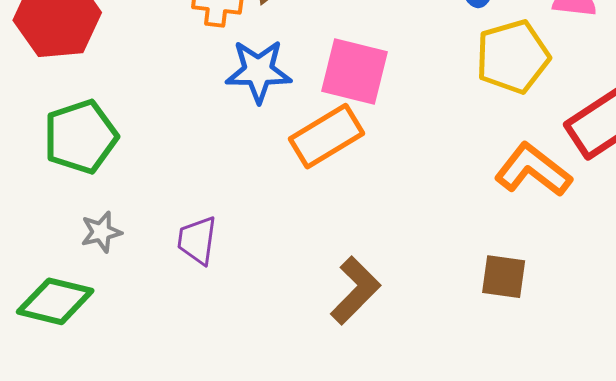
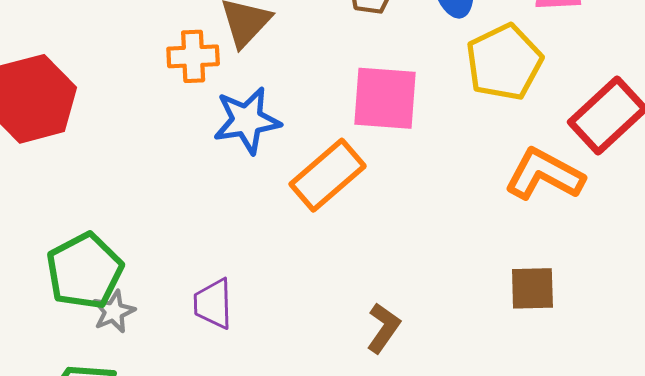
pink square: (354, 71) -> (385, 98), moved
green pentagon: (81, 137) -> (85, 271), moved
brown L-shape: (355, 291) -> (383, 328), size x0.7

